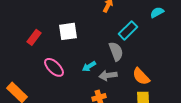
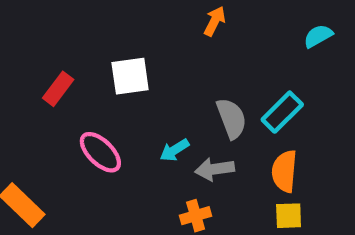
cyan rectangle: (128, 30) -> (282, 112), moved
orange semicircle: (141, 76) -> (284, 171), turned 48

